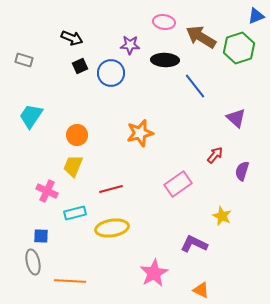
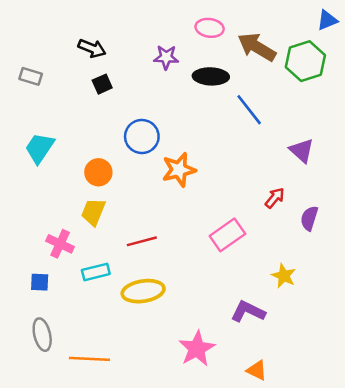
blue circle: (111, 73) -> (142, 136), moved
blue square: (41, 236) -> (40, 282), moved

